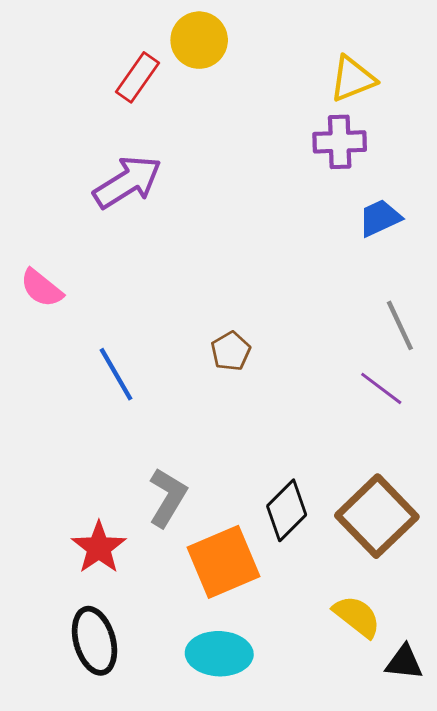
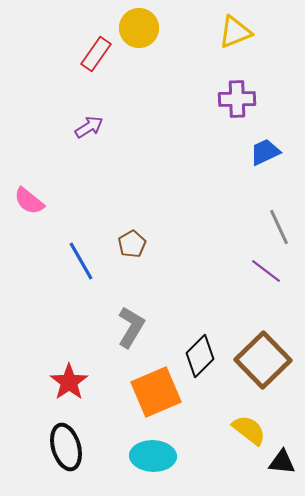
yellow triangle: (353, 79) -> (235, 32), moved
purple arrow: (127, 182) -> (89, 127), size x0.6
brown pentagon: (231, 351) -> (132, 244), moved
gray L-shape: (168, 497) -> (131, 327), moved

